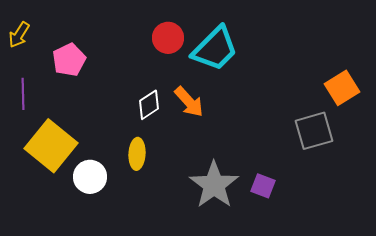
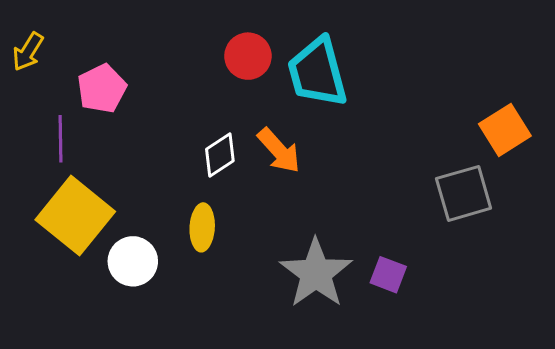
cyan trapezoid: (215, 49) -> (317, 72), turned 120
purple line: (23, 94) -> (60, 139), moved

